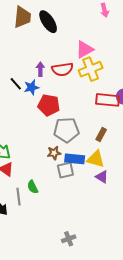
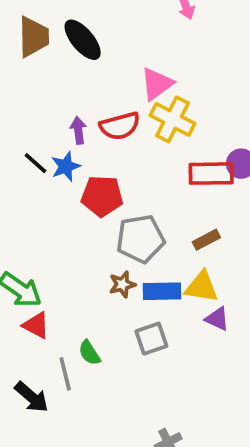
yellow cross: (91, 69) -> (173, 119), turned -35
brown rectangle: (101, 134) -> (206, 240), turned 40
gray square: (65, 170) -> (151, 339), moved

